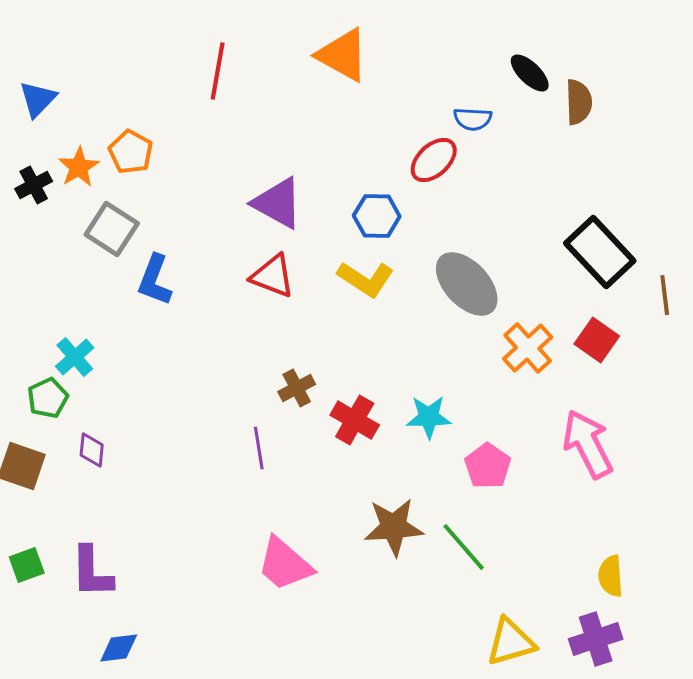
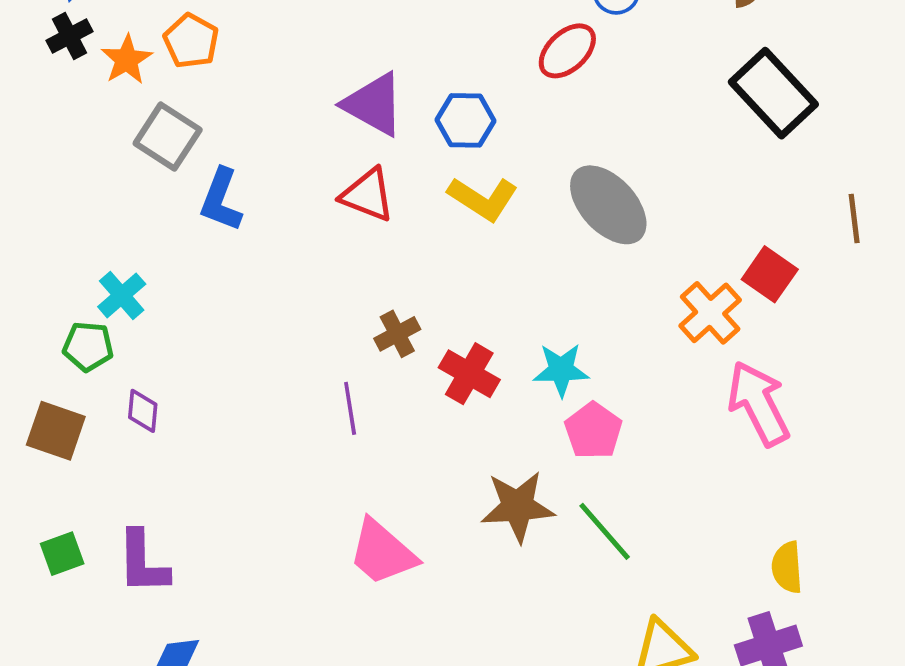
black cross: (34, 185) -> (70, 36), moved
blue hexagon: (377, 216) -> (466, 120), moved
black rectangle: (600, 252) -> (773, 93), moved
orange cross: (528, 348) -> (710, 313), moved
green pentagon: (48, 398) -> (88, 346), turned 30
pink pentagon: (488, 466) -> (593, 431), moved

